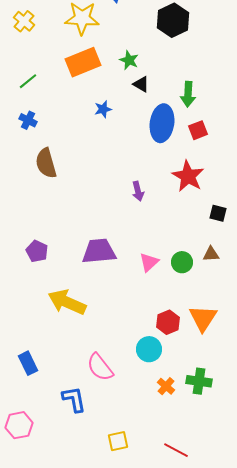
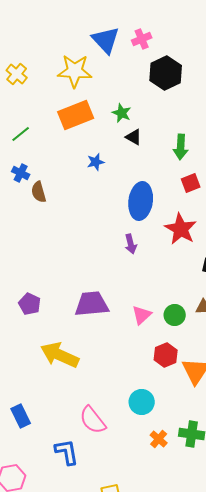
blue ellipse: (162, 123) -> (141, 201), moved
brown semicircle: (46, 163) -> (39, 192), moved, size x0.7
red hexagon: (168, 322) -> (166, 355), moved

